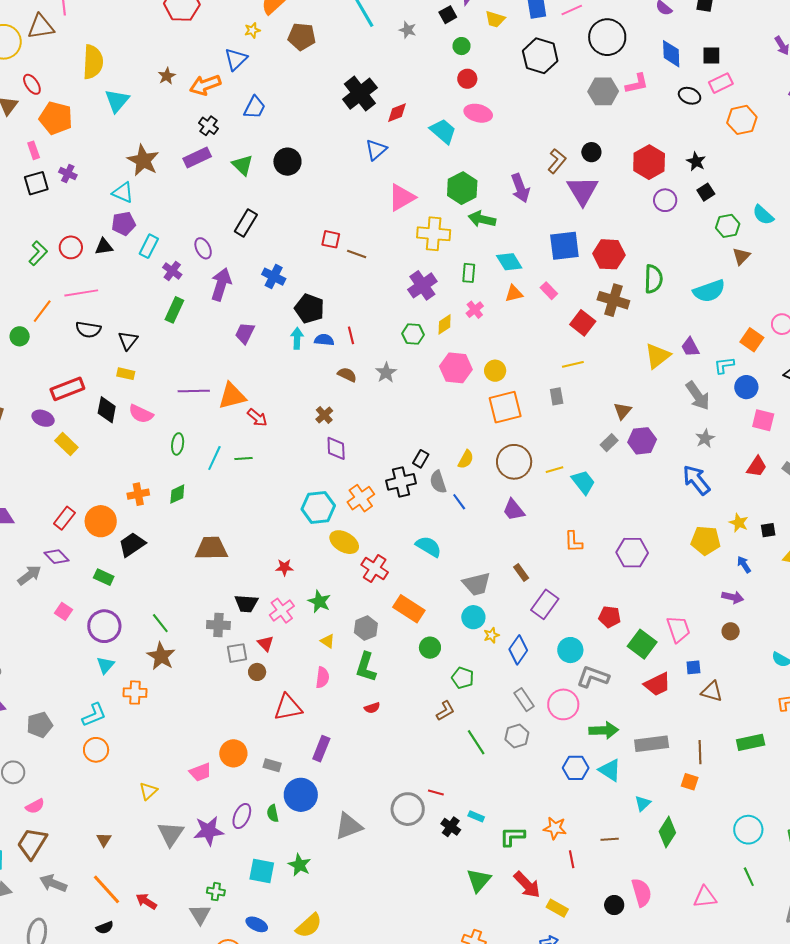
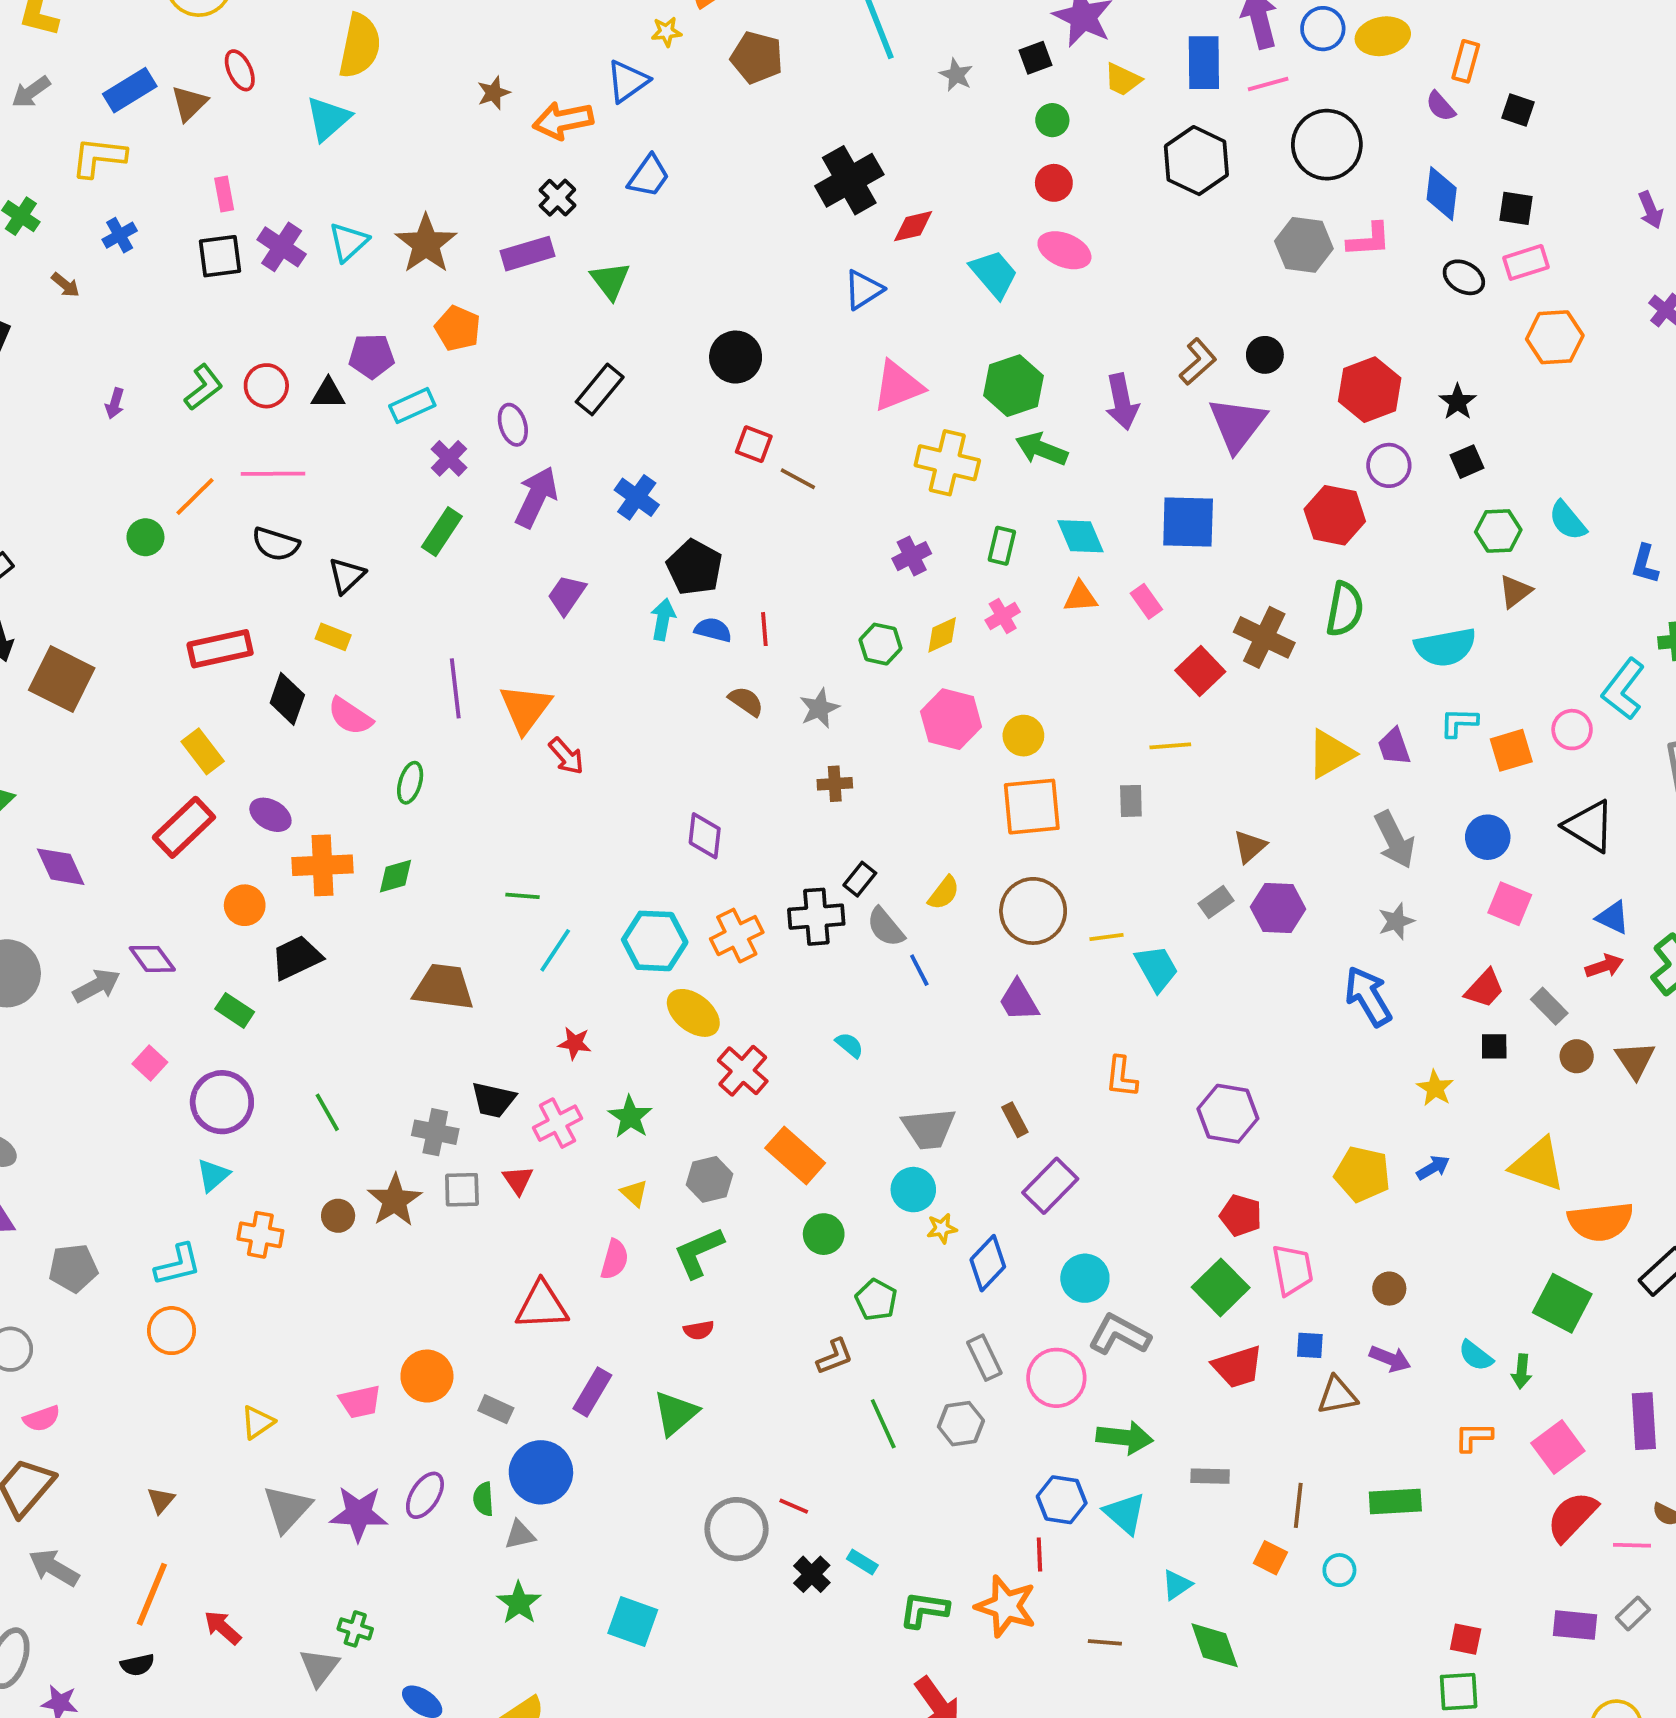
cyan triangle: (117, 101) -> (328, 119), moved
orange pentagon: (56, 118) -> (458, 328), moved, size x0.7
black circle: (287, 162) -> (736, 357), moved
purple cross: (68, 173) -> (282, 247), size x1.4
cyan triangle: (123, 193) -> (348, 242), moved, turned 45
cyan rectangle: (149, 246) -> (412, 406), turned 30
red hexagon: (609, 254) -> (1335, 515), moved
purple cross: (422, 285) -> (912, 556), size x0.7
orange square: (752, 340) -> (1511, 750), turned 30
cyan L-shape: (724, 365) -> (1459, 723), moved
purple line: (194, 391) -> (455, 688), turned 76
orange triangle: (232, 396) -> (525, 708), turned -48
brown cross: (324, 415) -> (835, 784), moved, turned 30
purple ellipse: (43, 418) -> (270, 815), moved
cyan line: (214, 458) -> (555, 950), moved
green line: (243, 458) -> (522, 896), moved
gray semicircle: (438, 482) -> (885, 927), turned -30
orange cross: (138, 494) -> (323, 865), size x1.4
red rectangle: (64, 518) -> (184, 827), moved, size x1.4
orange circle: (101, 521) -> (245, 905), size x0.7
black square: (768, 530) -> (1494, 1046), moved
yellow pentagon: (706, 541) -> (1362, 1174), moved
cyan semicircle: (429, 547) -> (849, 1045), size x0.6
blue arrow: (744, 564) -> (1433, 1168), turned 84
purple arrow: (733, 597) -> (1390, 1359), moved
red pentagon: (610, 617) -> (1241, 1215), moved
brown star: (161, 656) -> (395, 1200), moved
green L-shape: (366, 667) -> (699, 1252), turned 40
brown circle: (257, 672) -> (338, 1216), moved
brown triangle: (712, 691) -> (1337, 1395), turned -35
gray rectangle: (652, 744) -> (1210, 1476), size x0.6
gray triangle: (349, 826) -> (520, 1535), moved, size x0.6
orange star: (555, 828) -> (1006, 1606), size x1.4
cyan circle: (748, 830) -> (1339, 1570), moved, size x0.6
green diamond: (667, 832) -> (1215, 1645), turned -60
red line: (572, 859) -> (1039, 1554), moved
cyan square: (262, 871) -> (633, 1622), moved
green triangle: (479, 880) -> (676, 1413), moved
orange line: (107, 889) -> (152, 1594), turned 56

